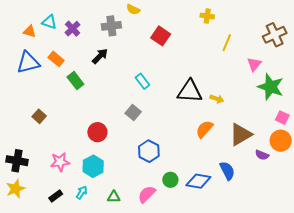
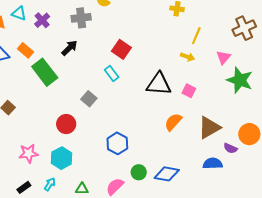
red square: (161, 36) -> (121, 49), moved
green rectangle: (75, 81) -> (45, 72), size x1.5
yellow arrow: (217, 99) -> (187, 57), moved
gray square: (133, 112) -> (89, 99), moved
pink square: (282, 118) -> (189, 91), moved
blue semicircle: (227, 171) -> (213, 163), moved, turned -66

